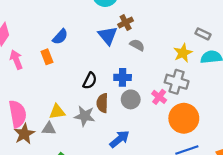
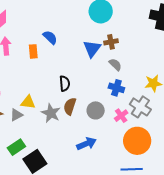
blue semicircle: (60, 37) -> (50, 37), turned -105
blue cross: (123, 77) -> (116, 88), moved
black semicircle: (90, 81) -> (65, 84), turned -49
gray triangle: (49, 129) -> (16, 115), turned -48
blue arrow: (120, 139) -> (86, 144), moved

